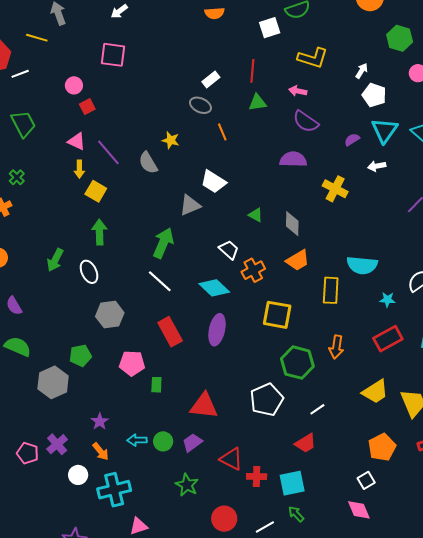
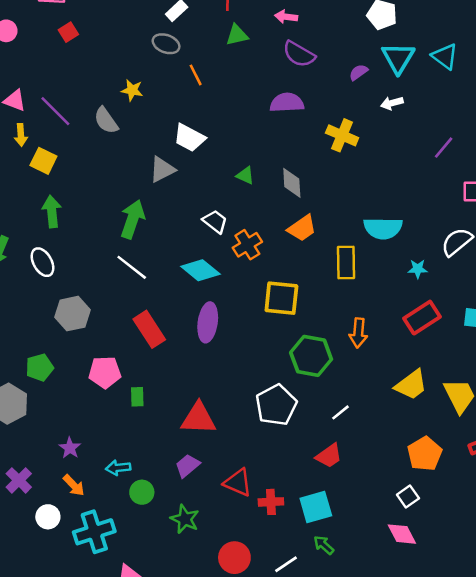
red square: (87, 107) -> (68, 32), moved
green circle: (163, 441) -> (142, 492), moved

